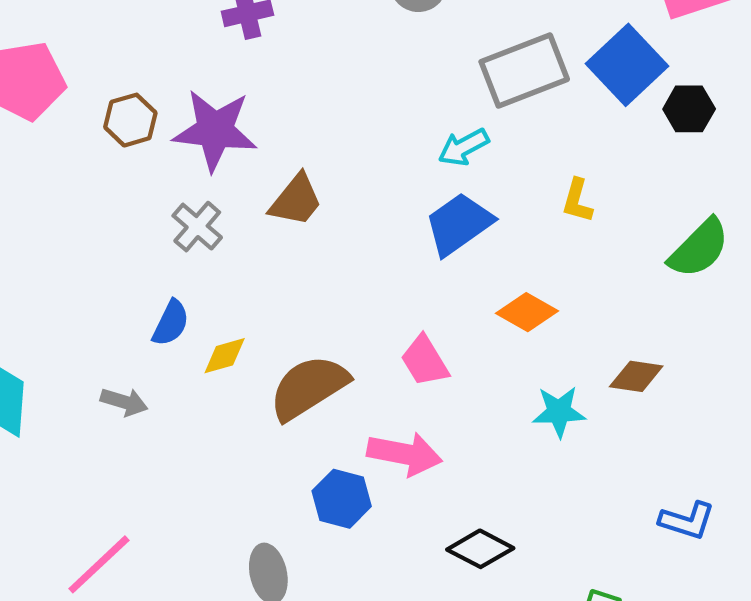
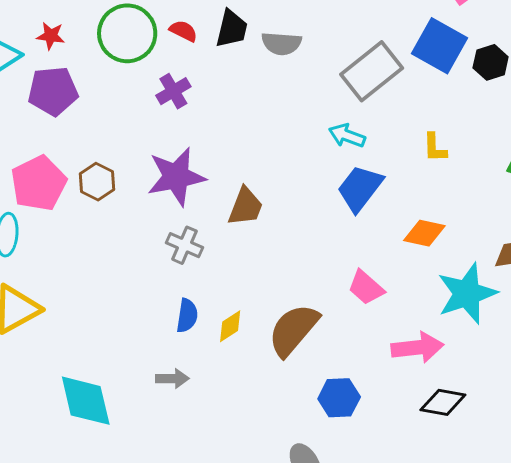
brown hexagon: (130, 120) -> (97, 182), moved
cyan arrow: (464, 147) -> (347, 136), turned 66
cyan star: (559, 412) -> (467, 293), size x1.6
pink arrow: (405, 454) -> (417, 347), moved

